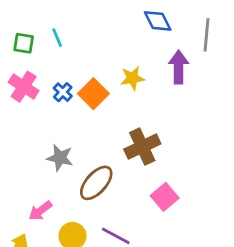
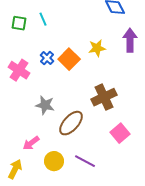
pink cross: (24, 87) -> (19, 70), moved

